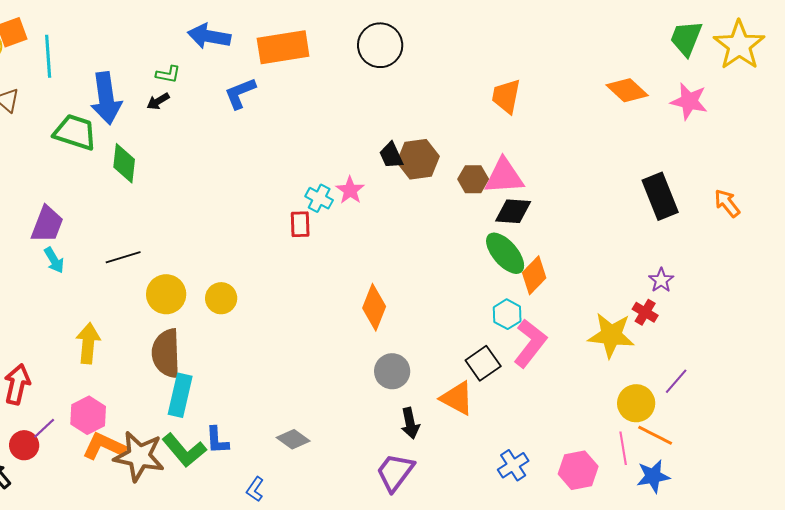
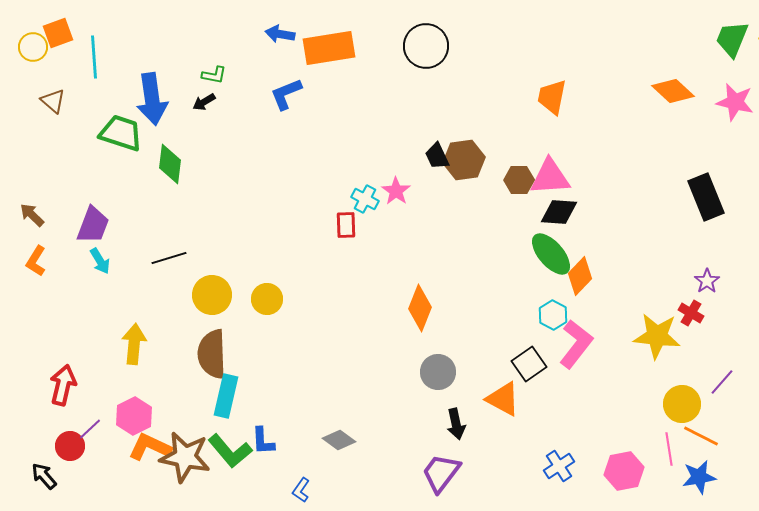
blue arrow: (209, 36) -> (280, 34), moved, size x0.7

